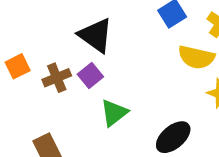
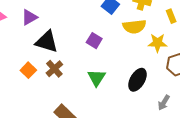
black triangle: (96, 35) -> (47, 42), moved
purple square: (90, 76) -> (94, 41), moved

